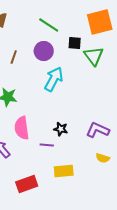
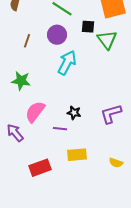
pink semicircle: (22, 128) -> (35, 112), turned 45
purple L-shape: (98, 130) -> (111, 114), turned -40
yellow semicircle: (103, 158) -> (116, 163), moved

